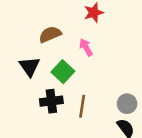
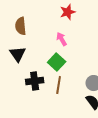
brown semicircle: (50, 34) -> (21, 26), moved, turned -72
green square: (63, 72) -> (57, 62), moved

